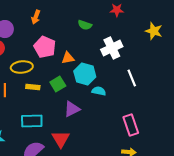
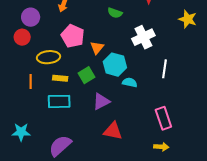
orange triangle: (68, 58) -> (97, 48), turned -40
white line: (132, 78) -> (164, 69), turned 30
cyan rectangle: (32, 121) -> (59, 101), moved
red triangle: (61, 139) -> (113, 131), moved, turned -48

